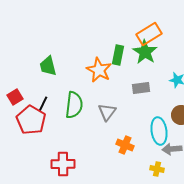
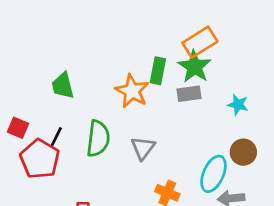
gray rectangle: (141, 88) -> (189, 94), moved
red square: (15, 97) -> (18, 128), turned -35
cyan ellipse: (159, 131) -> (213, 174), turned 32

